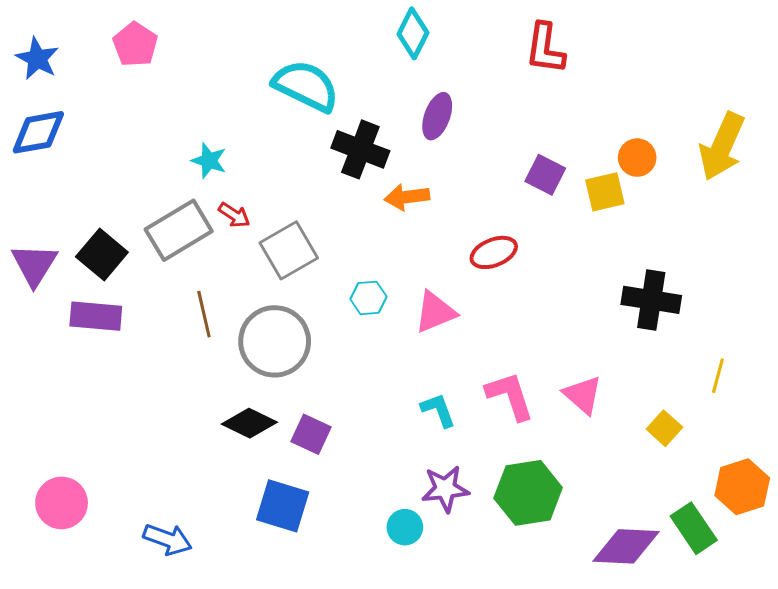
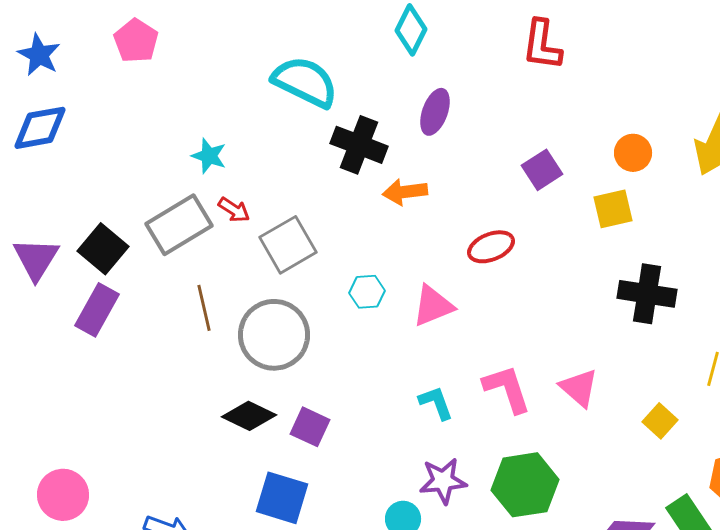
purple square: (545, 175) -> (542, 170), turned 30
yellow square: (605, 192) -> (613, 209), moved
purple rectangle: (96, 316) -> (97, 310), turned -66

